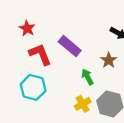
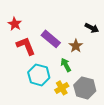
brown star: (109, 60) -> (76, 46), moved
cyan hexagon: (33, 87) -> (39, 75), moved

